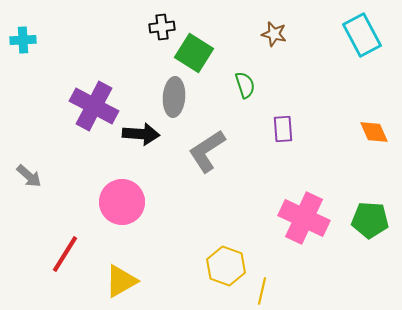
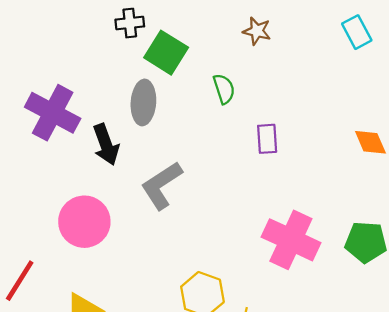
cyan rectangle: (362, 35) -> (357, 32), size x0.7
black arrow: (141, 134) -> (106, 144), turned 66
gray L-shape: (207, 151) -> (162, 185), moved

